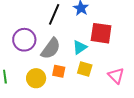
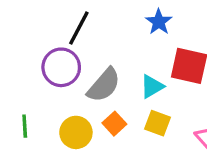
black line: (54, 14) -> (79, 28), moved
orange square: (59, 71) -> (114, 124), turned 32

